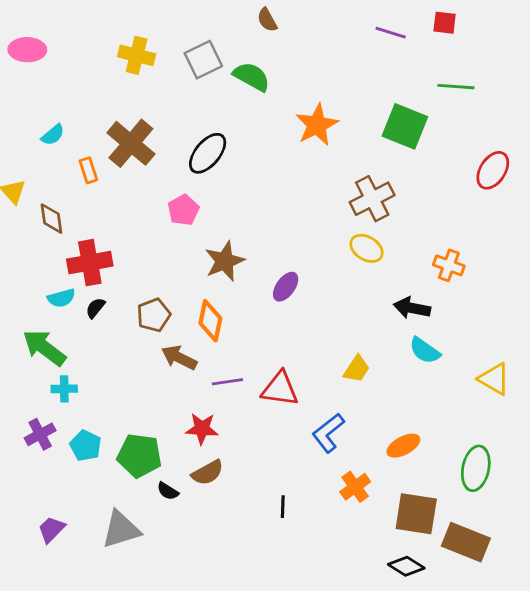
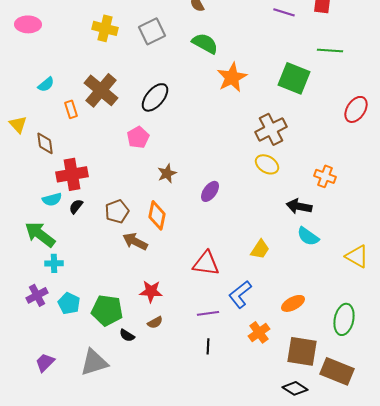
green semicircle: (252, 77) -> (205, 43), moved
brown star: (225, 261) -> (167, 173), size x0.7
purple line: (227, 382) -> (208, 313), moved
brown semicircle: (208, 473) -> (155, 322), size x0.7

